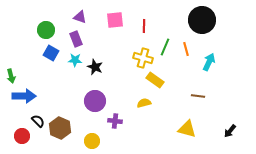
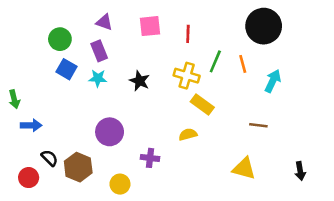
black star: (95, 67) -> (140, 81), moved
blue arrow: (24, 96) -> (31, 125), size x0.7
purple circle: (95, 101) -> (110, 132), moved
black arrow: (230, 131) -> (300, 171), turned -48

